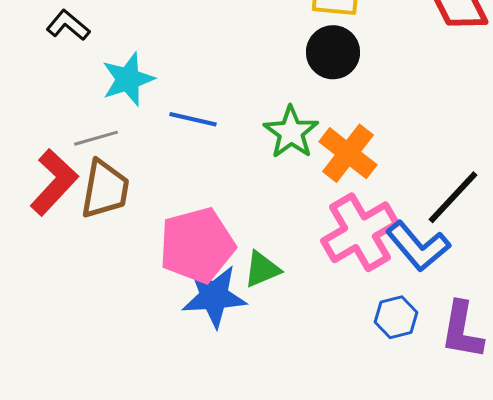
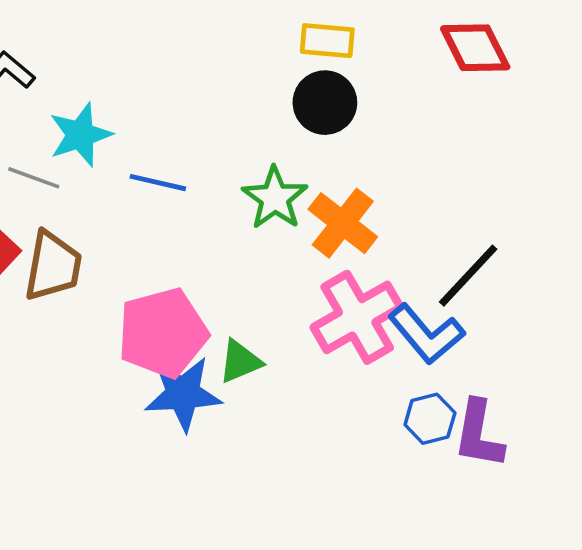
gray line: (96, 138) -> (34, 178), moved, turned 36
blue hexagon: (396, 317) -> (430, 419), moved

